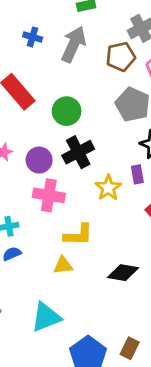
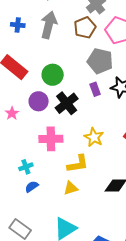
purple circle: (39, 160) -> (39, 101), moved
purple rectangle: (137, 174) -> (95, 89), moved
yellow star: (108, 188) -> (94, 137), moved

